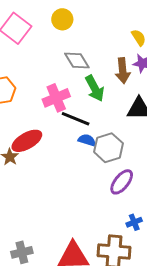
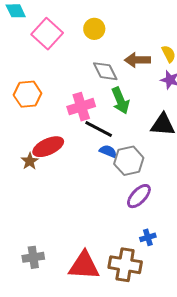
brown arrow: (123, 71) -> (137, 60), moved, turned 90

